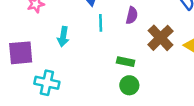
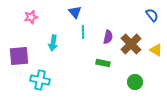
purple semicircle: (132, 15) -> (108, 37), moved
green circle: (129, 85) -> (135, 82), moved

